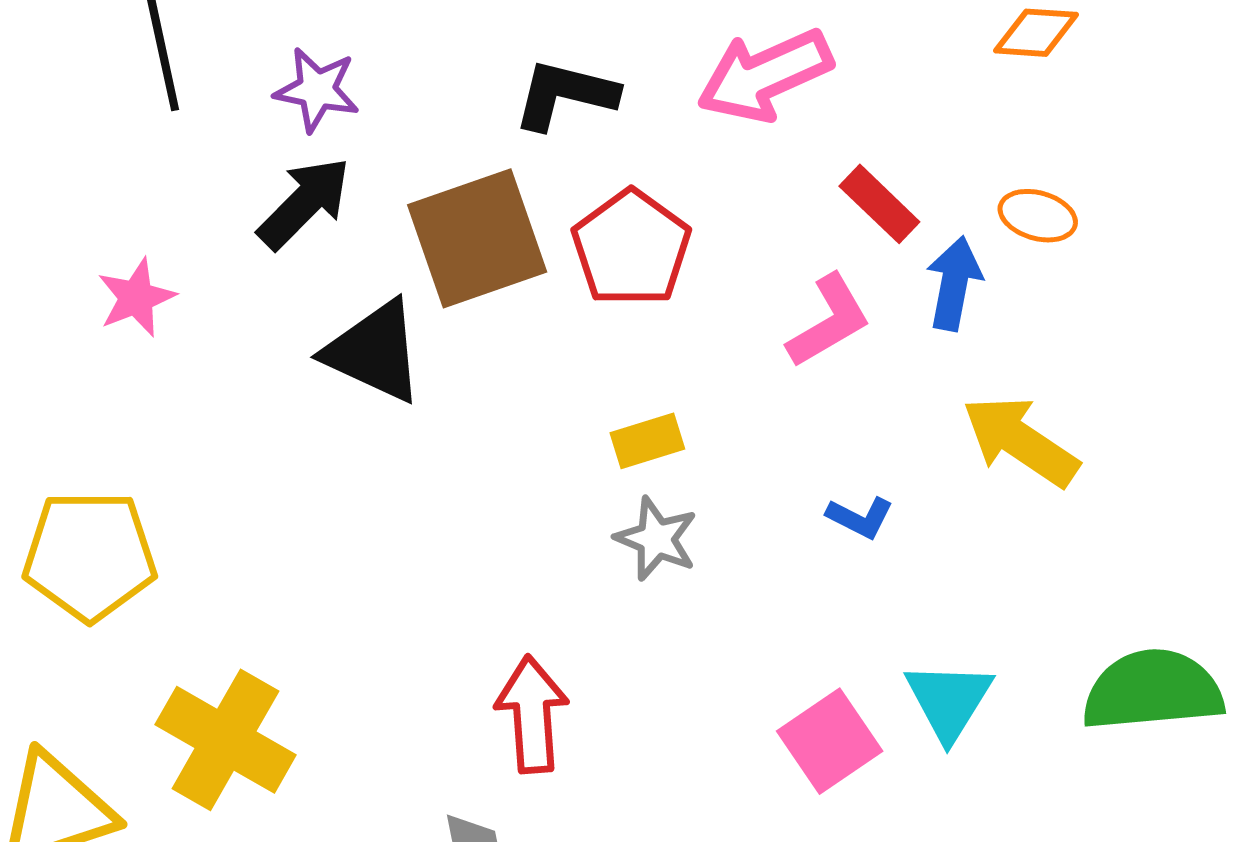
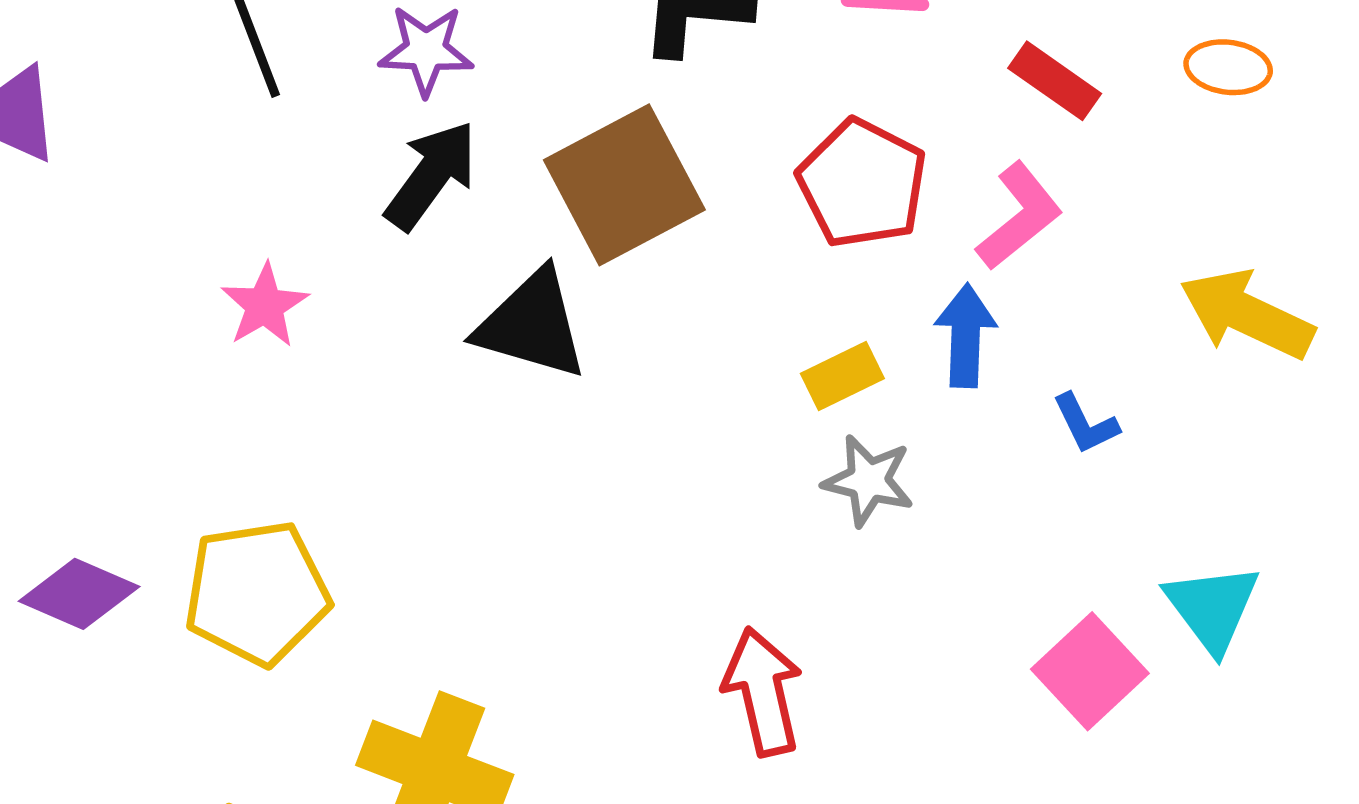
red pentagon: (631, 248) -> (862, 183), moved
blue arrow: (954, 283) -> (966, 336), moved
blue L-shape: (860, 517) -> (1086, 424), turned 46

